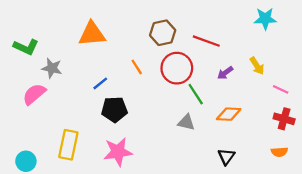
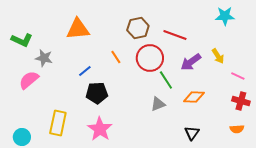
purple arrow: (225, 73) -> (191, 62), size x1.5
gray triangle: (186, 122) -> (158, 104), turned -35
pink star: (118, 152) -> (100, 129), turned -30

